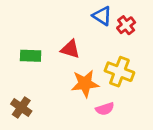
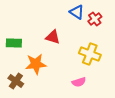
green rectangle: (31, 56) -> (14, 43), moved
orange star: (85, 84) -> (36, 64), moved

